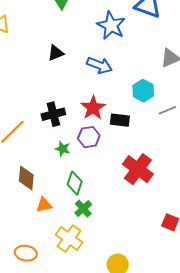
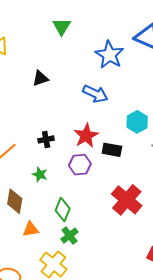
black triangle: (56, 53) -> (40, 78), moved
black cross: (53, 114) -> (46, 139), size x0.7
green star: (63, 149) -> (40, 174), moved

